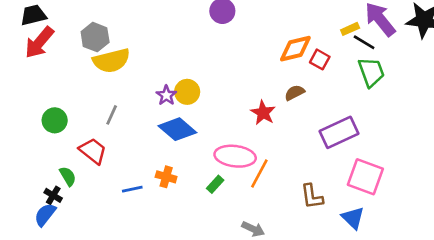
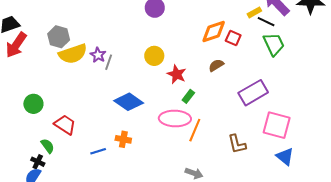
yellow circle: (187, 92) -> (154, 56), moved
purple star: (166, 95) -> (98, 55), moved
red star: (263, 113) -> (177, 74), moved
gray line: (112, 115) -> (109, 62), moved
green rectangle: (215, 184) -> (188, 96), moved
blue triangle: (353, 218) -> (285, 157), moved

